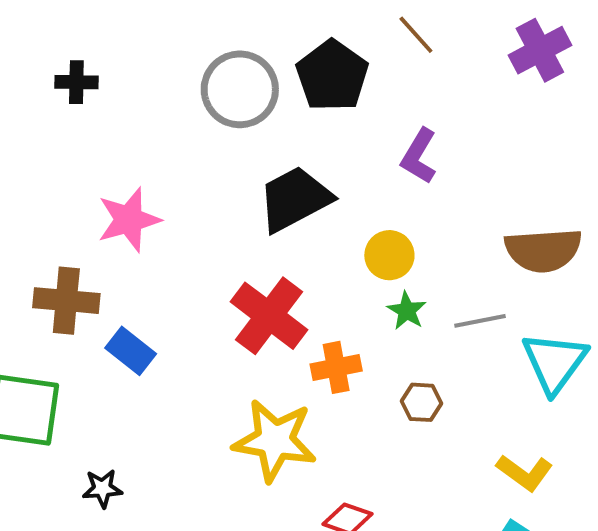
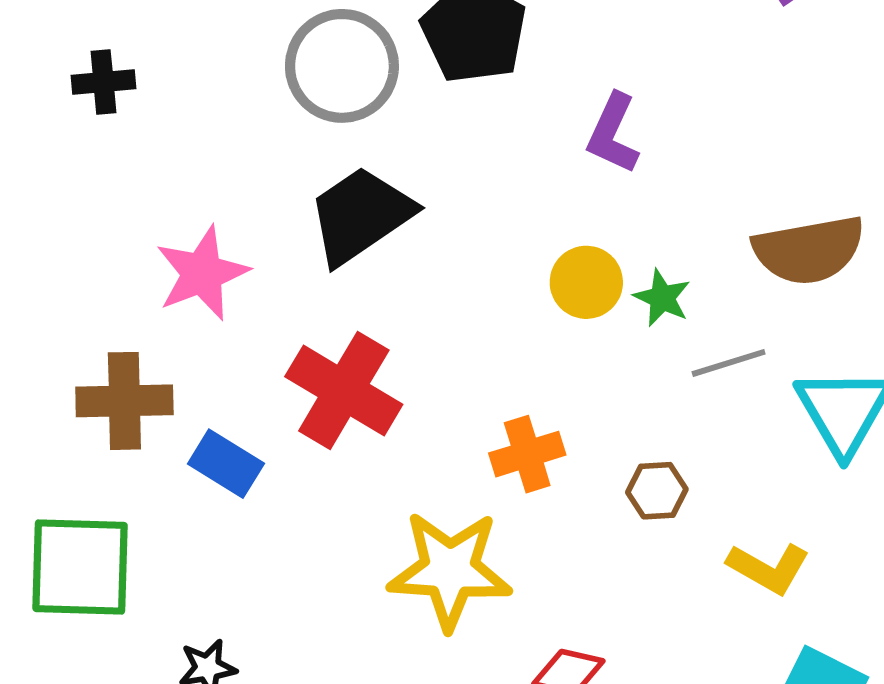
black trapezoid: (295, 199) -> (361, 215), moved
green star: (407, 311) -> (662, 298), moved
red cross: (269, 316) -> (344, 390), moved
yellow L-shape: (525, 473) -> (768, 568), moved

